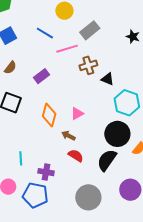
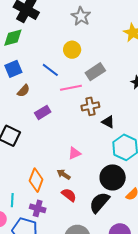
brown semicircle: (10, 68) -> (23, 91), moved
orange diamond: (49, 115) -> (36, 180), moved
cyan line: (21, 158) -> (12, 200), moved

